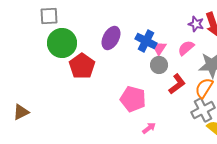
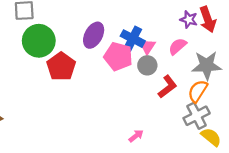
pink pentagon: (133, 99) -> (118, 56), moved

